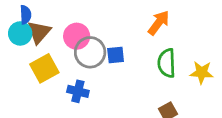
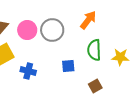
gray circle: (90, 52) -> (52, 30), moved
blue square: (116, 55) -> (68, 66), moved

